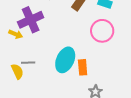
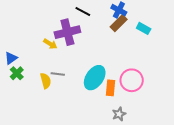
pink circle: (102, 31) -> (132, 80), moved

